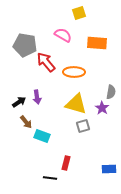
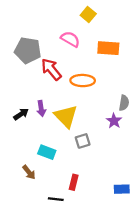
yellow square: (79, 13) -> (88, 15), turned -32
yellow triangle: (76, 104) -> (66, 116), moved, turned 30
brown arrow: (26, 122) -> (29, 172), moved
gray square: (83, 126) -> (83, 141), moved

